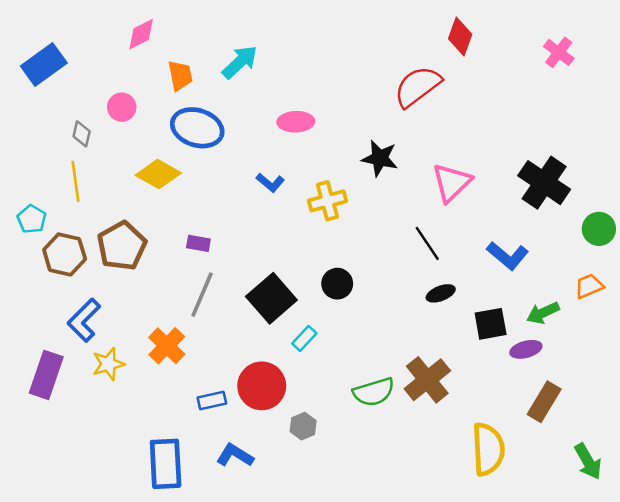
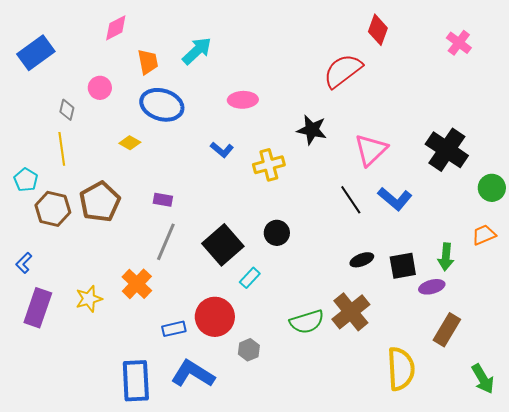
yellow diamond: (158, 174) -> (130, 143), size x0.6
blue L-shape: (508, 256) -> (395, 199), moved
black ellipse: (441, 293) -> (362, 260), moved
green arrow: (543, 313) -> (446, 257), turned -60
blue L-shape: (84, 320) -> (24, 263), moved, size x0.6
blue L-shape: (235, 455) -> (193, 374), size x1.4

